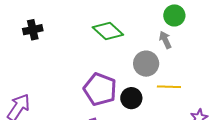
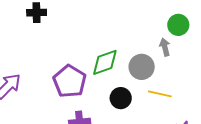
green diamond: (108, 31) -> (105, 62), moved, turned -72
purple pentagon: (100, 89) -> (70, 81), moved

